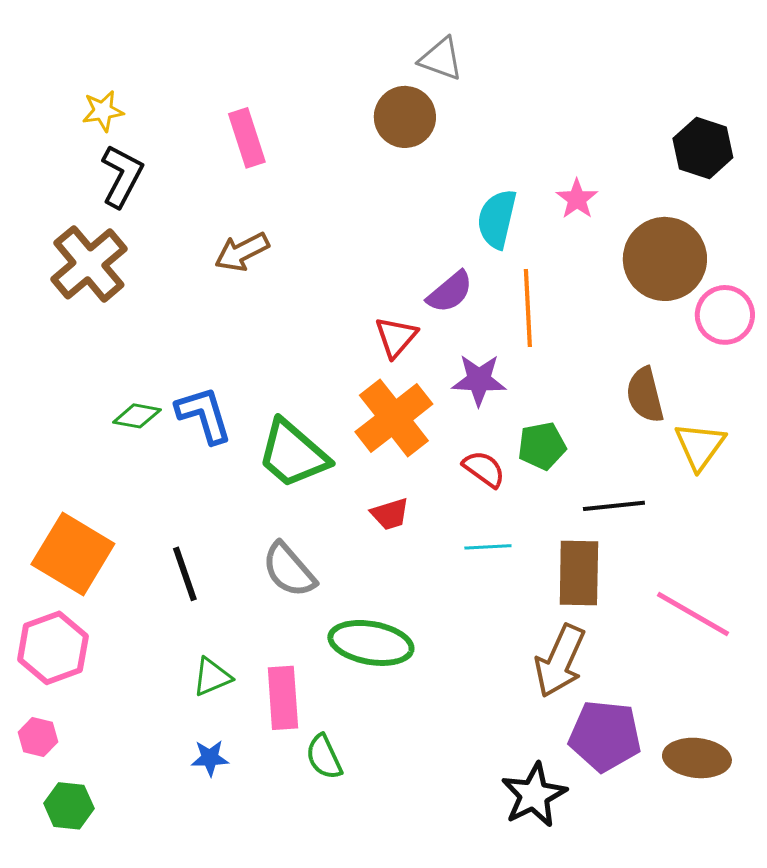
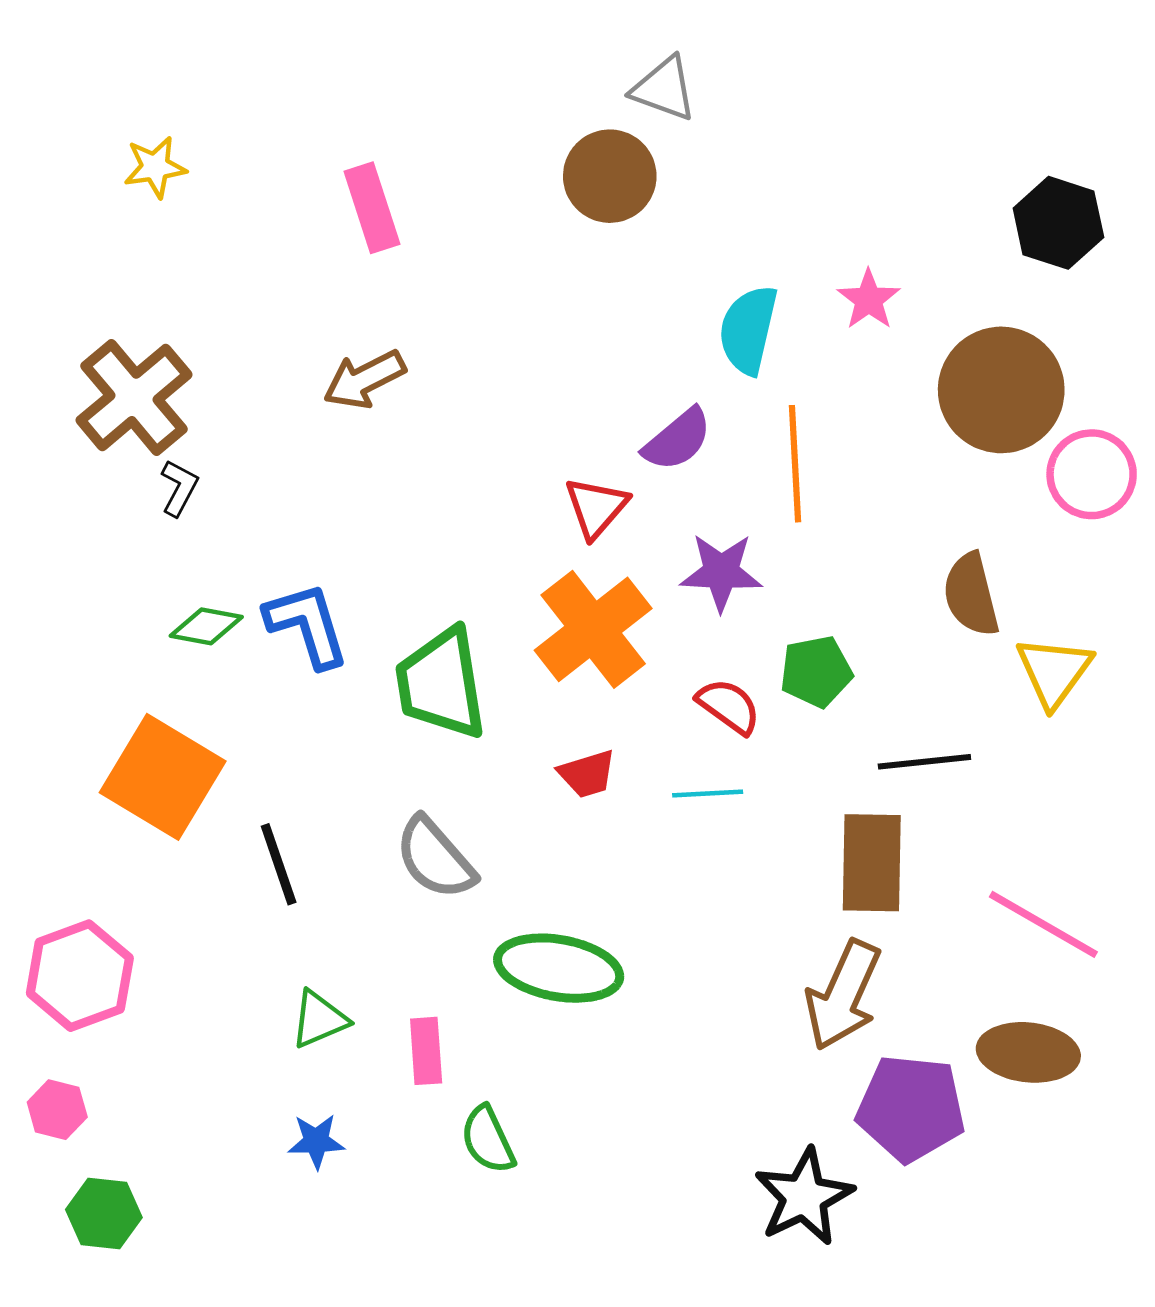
black L-shape: (122, 176) -> (179, 488), moved, size x0.6
green trapezoid: (293, 454) -> (441, 684), turned 40
cyan line: (488, 547) -> (708, 793), moved
orange square: (73, 554) -> (163, 777), moved
pink rectangle: (283, 698) -> (426, 1051), size x0.7
brown ellipse: (697, 758) -> (1028, 1052), moved

